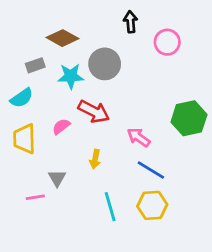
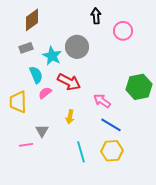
brown diamond: (62, 38) -> (32, 20), moved, turned -65
cyan star: (71, 76) -> (52, 56), turned 30
cyan semicircle: (22, 98) -> (36, 75), moved, turned -78

